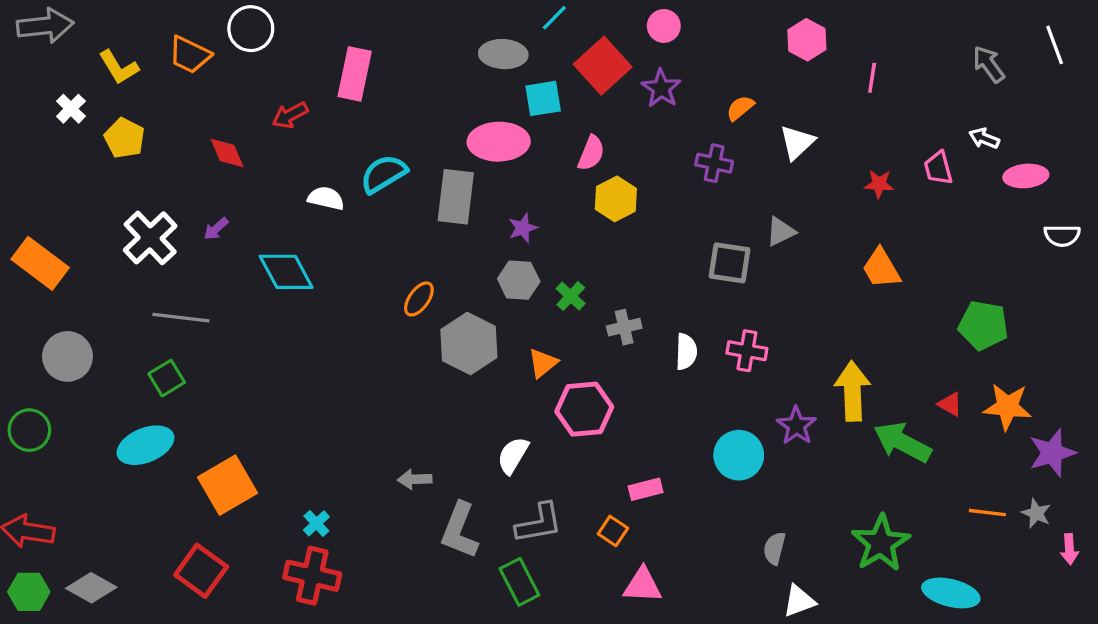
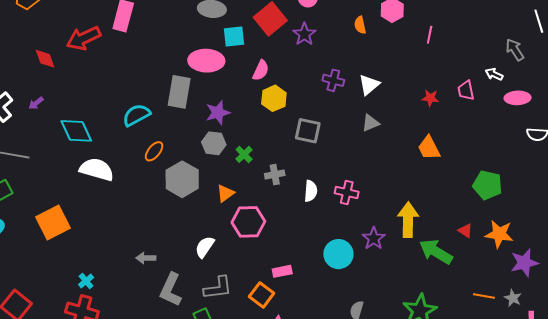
gray arrow: (989, 64) -> (515, 50), moved
orange semicircle: (740, 108) -> (360, 25), moved, turned -66
red arrow: (290, 115) -> (84, 38), size x1.6
white triangle: (797, 142) -> (369, 85), moved
cyan semicircle: (384, 174) -> (136, 115), moved
white semicircle: (326, 198) -> (97, 169), moved, size x1.6
purple star: (523, 228) -> (218, 113), size x1.4
gray square: (730, 263) -> (308, 131), moved
orange square: (228, 485) -> (53, 223), moved
orange square: (613, 531) -> (262, 295), size x1.4

